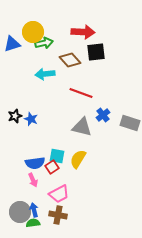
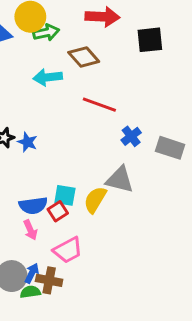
black square: (96, 52) -> (150, 40), moved
gray triangle: (82, 127) -> (120, 180), moved
blue arrow: (34, 210) -> (32, 273), turned 40
brown cross: (58, 215) -> (49, 280), moved

